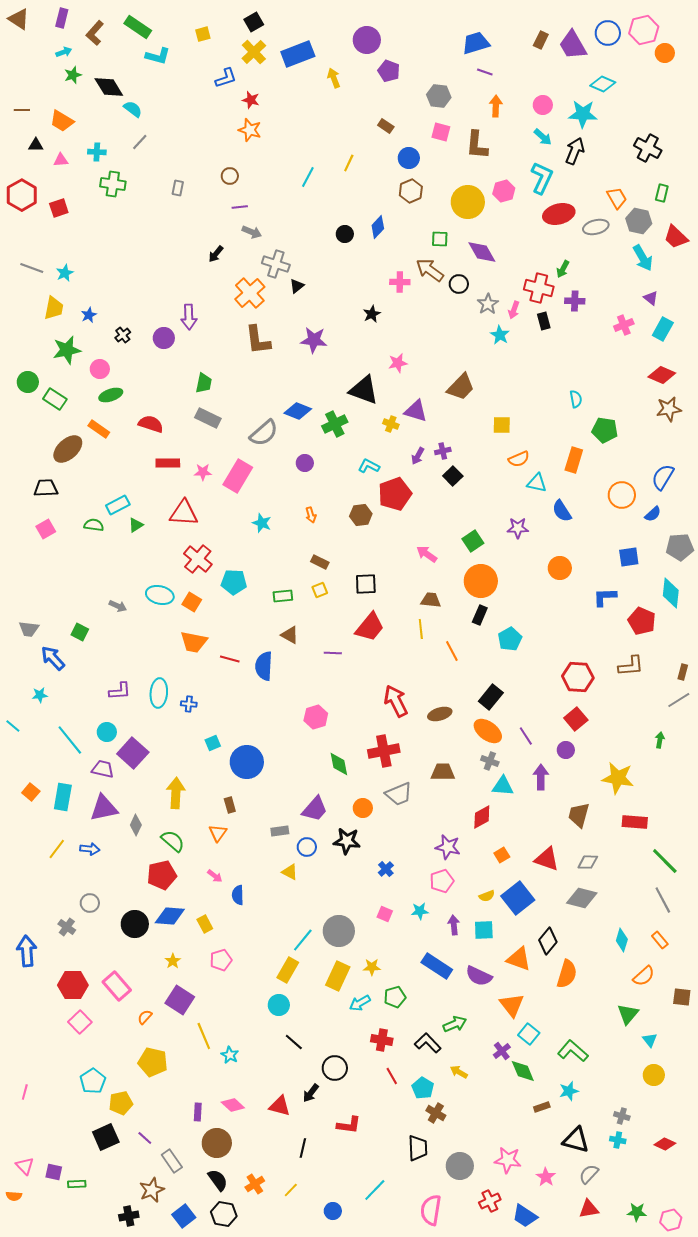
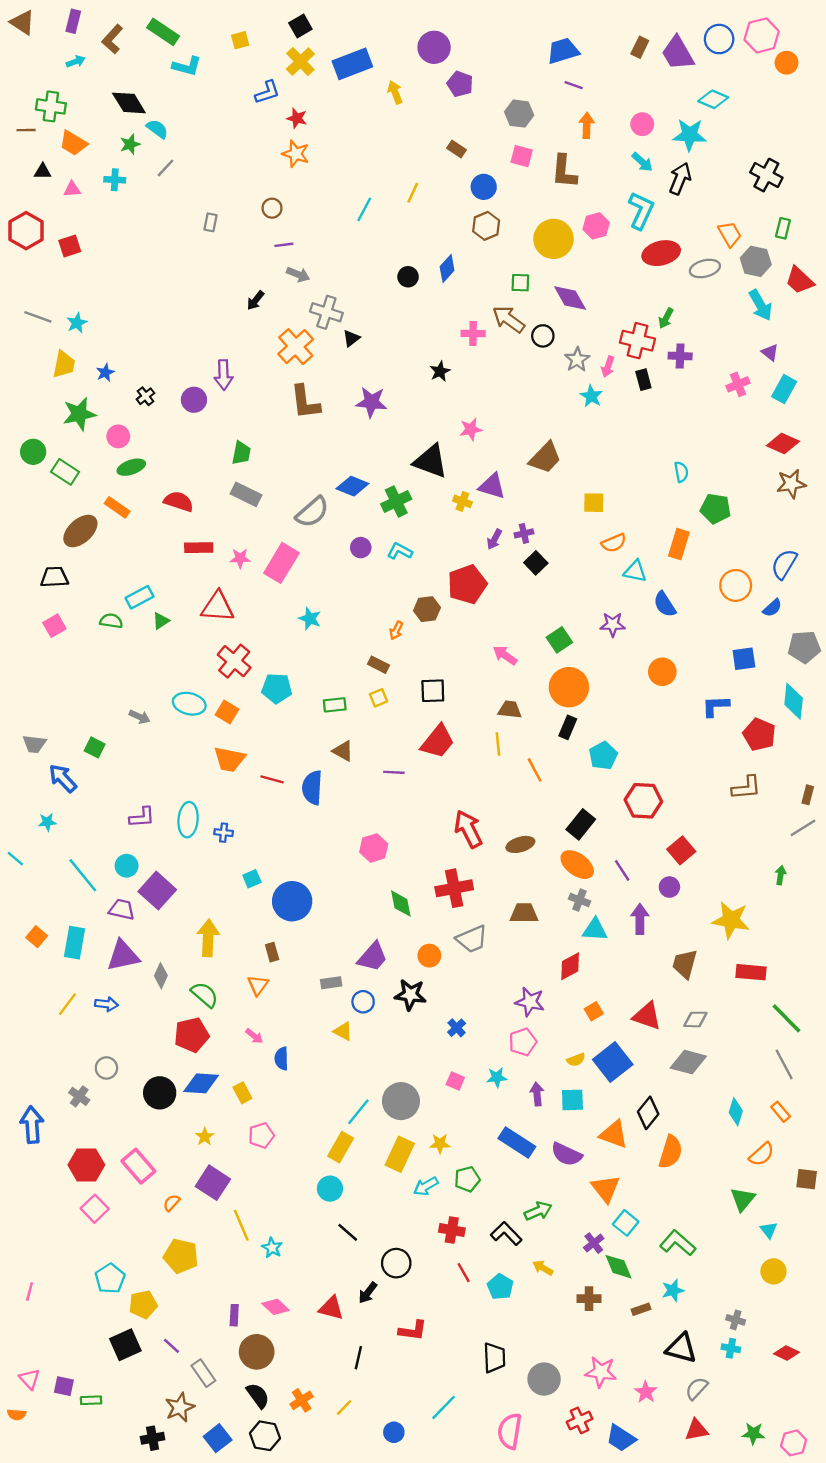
green star: (73, 75) -> (130, 144), moved
green cross: (113, 184) -> (51, 106), moved
cyan L-shape: (369, 466) -> (400, 551), moved
orange arrow: (311, 515) -> (396, 630), moved, turned 42
red hexagon: (578, 677) -> (643, 801), moved
brown cross: (436, 1113) -> (589, 1299), moved, turned -30

